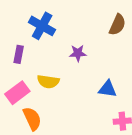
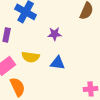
blue triangle: (108, 89) -> (58, 63), moved

